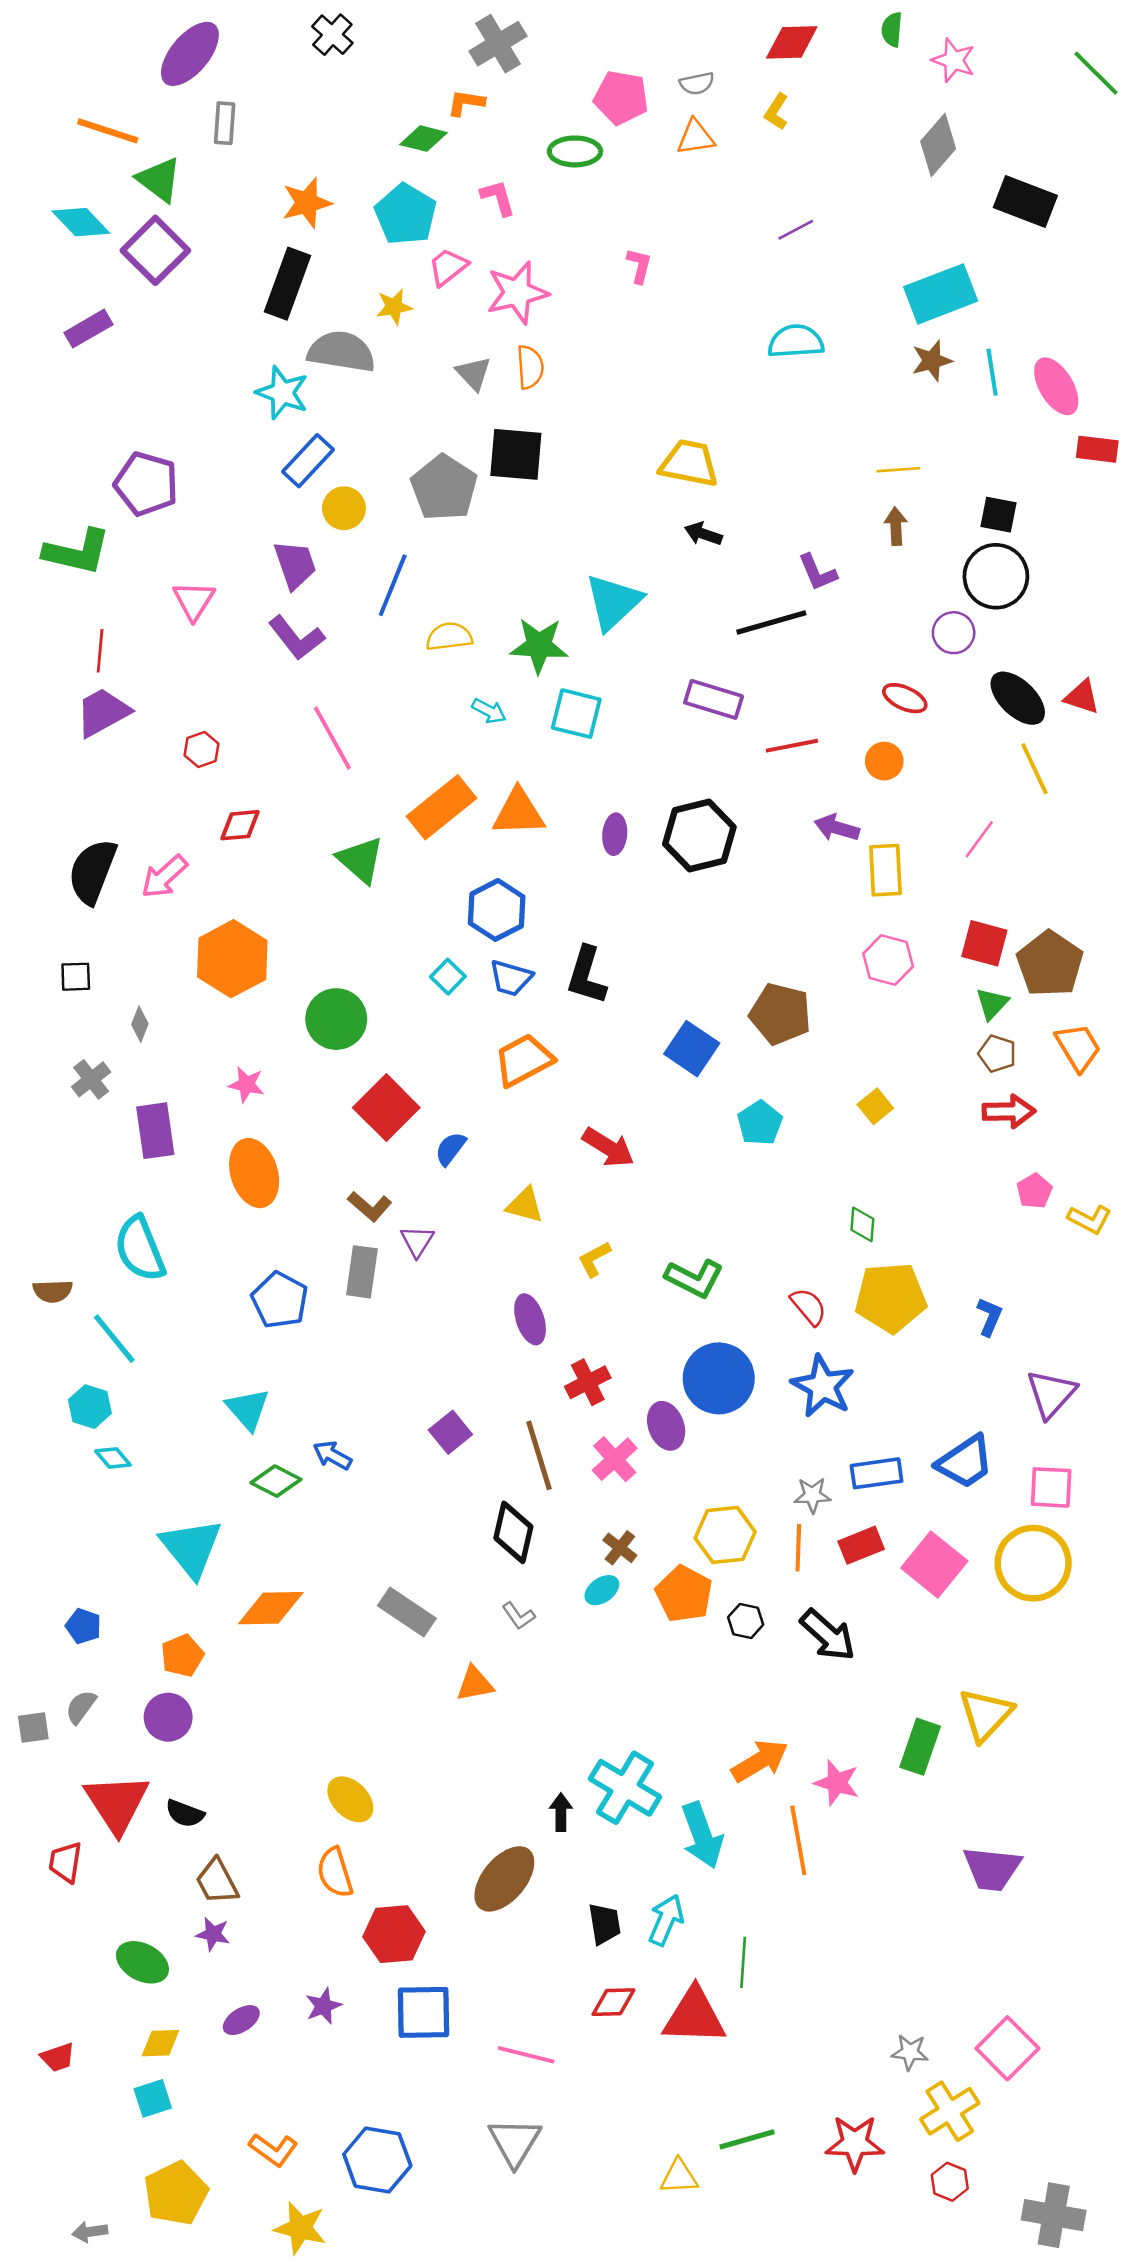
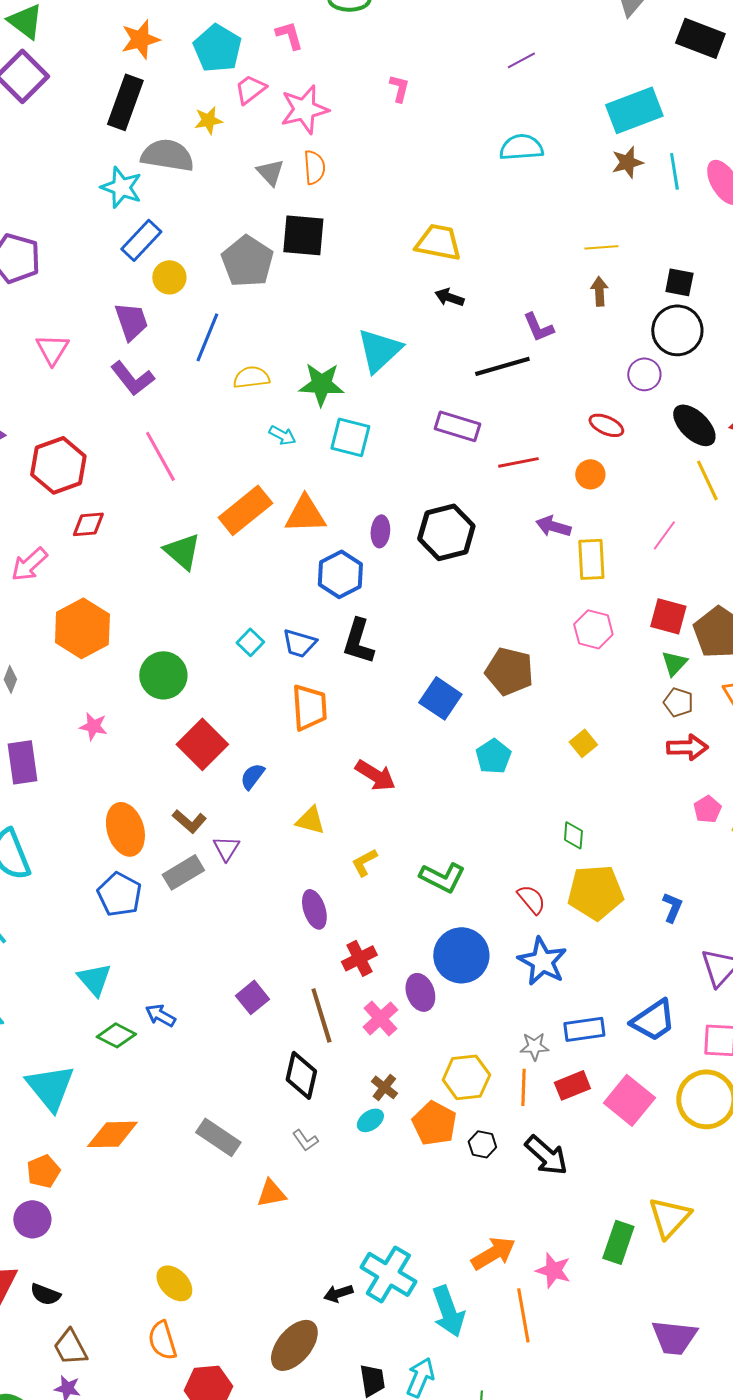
red hexagon: (201, 750) -> (58, 465), size x2.0
blue hexagon: (497, 910) -> (340, 574), moved
orange trapezoid: (524, 1060) -> (309, 707), turned 114
orange ellipse: (254, 1173) -> (125, 829), moved
gray rectangle: (362, 1272) -> (183, 872), turned 51
black arrow: (561, 1812) -> (338, 1293), turned -108

